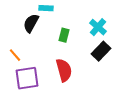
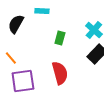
black semicircle: (31, 23) -> (16, 24), moved

